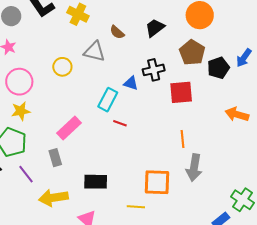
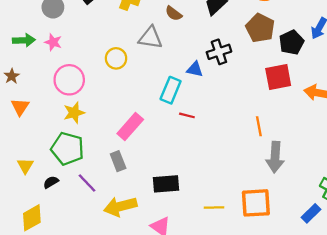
red square: (181, 92) -> (278, 77), moved
orange square: (157, 182) -> (256, 203), moved

